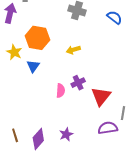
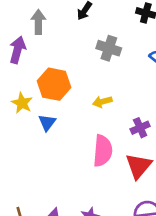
purple cross: (78, 83) -> (140, 128), moved
pink semicircle: (61, 91) -> (103, 151), moved, size x1.6

